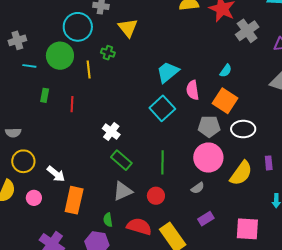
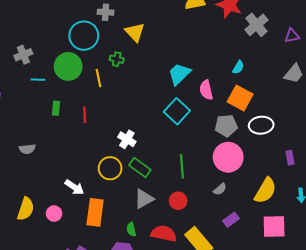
yellow circle: (23, 161) -> (110, 168), moved
yellow semicircle: (241, 173) -> (265, 191), moved

